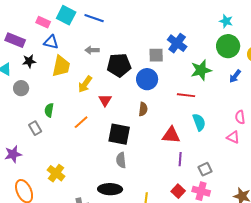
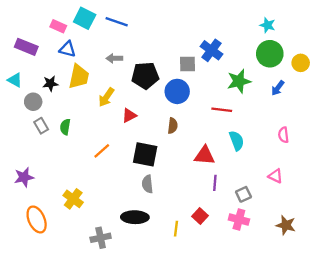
black star: (29, 61) -> (50, 83), moved
red triangle: (105, 100) -> (129, 115), turned 32
orange line: (81, 122) -> (102, 151), moved
gray rectangle: (35, 128) -> (41, 126), moved
pink triangle: (233, 137) -> (275, 176), moved
red square: (178, 191) -> (200, 216), moved

